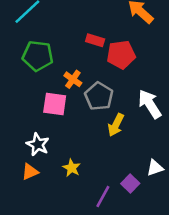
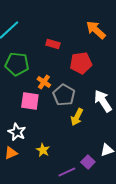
red rectangle: (95, 40) -> (53, 44), moved
purple line: (103, 196) -> (67, 172), turned 36

